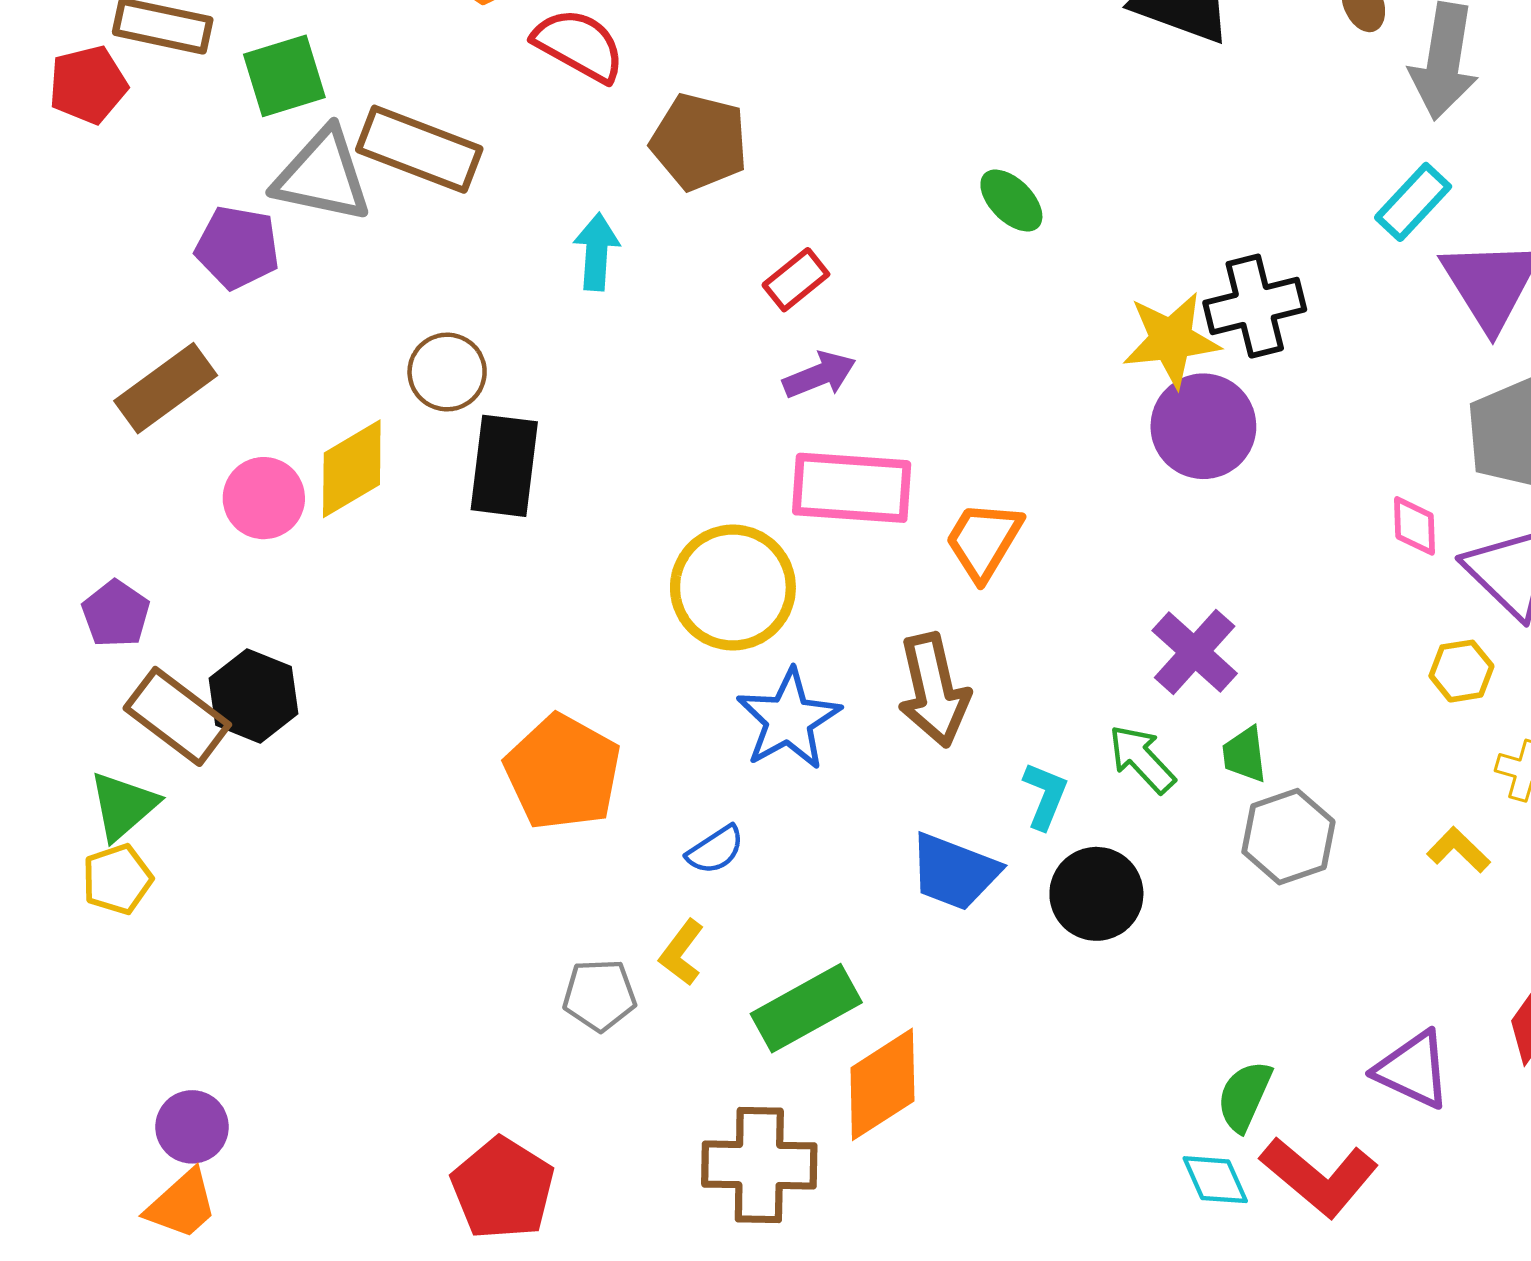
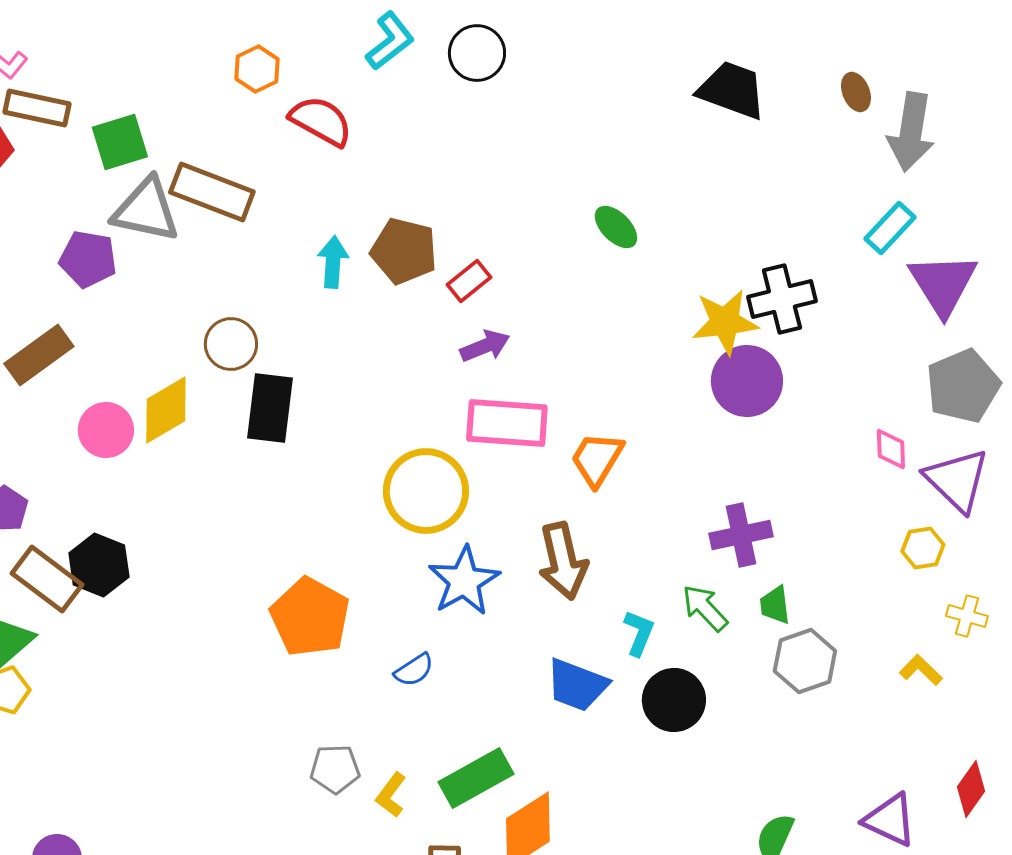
brown pentagon: (699, 142) -> (404, 251), moved
purple cross: (1195, 652) -> (741, 535), turned 36
yellow L-shape: (682, 952) -> (391, 795), moved

